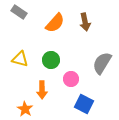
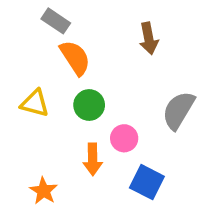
gray rectangle: (19, 12) -> (56, 21), moved
orange semicircle: (55, 23) -> (75, 58), moved, turned -75
orange arrow: (42, 90) -> (93, 159), moved

